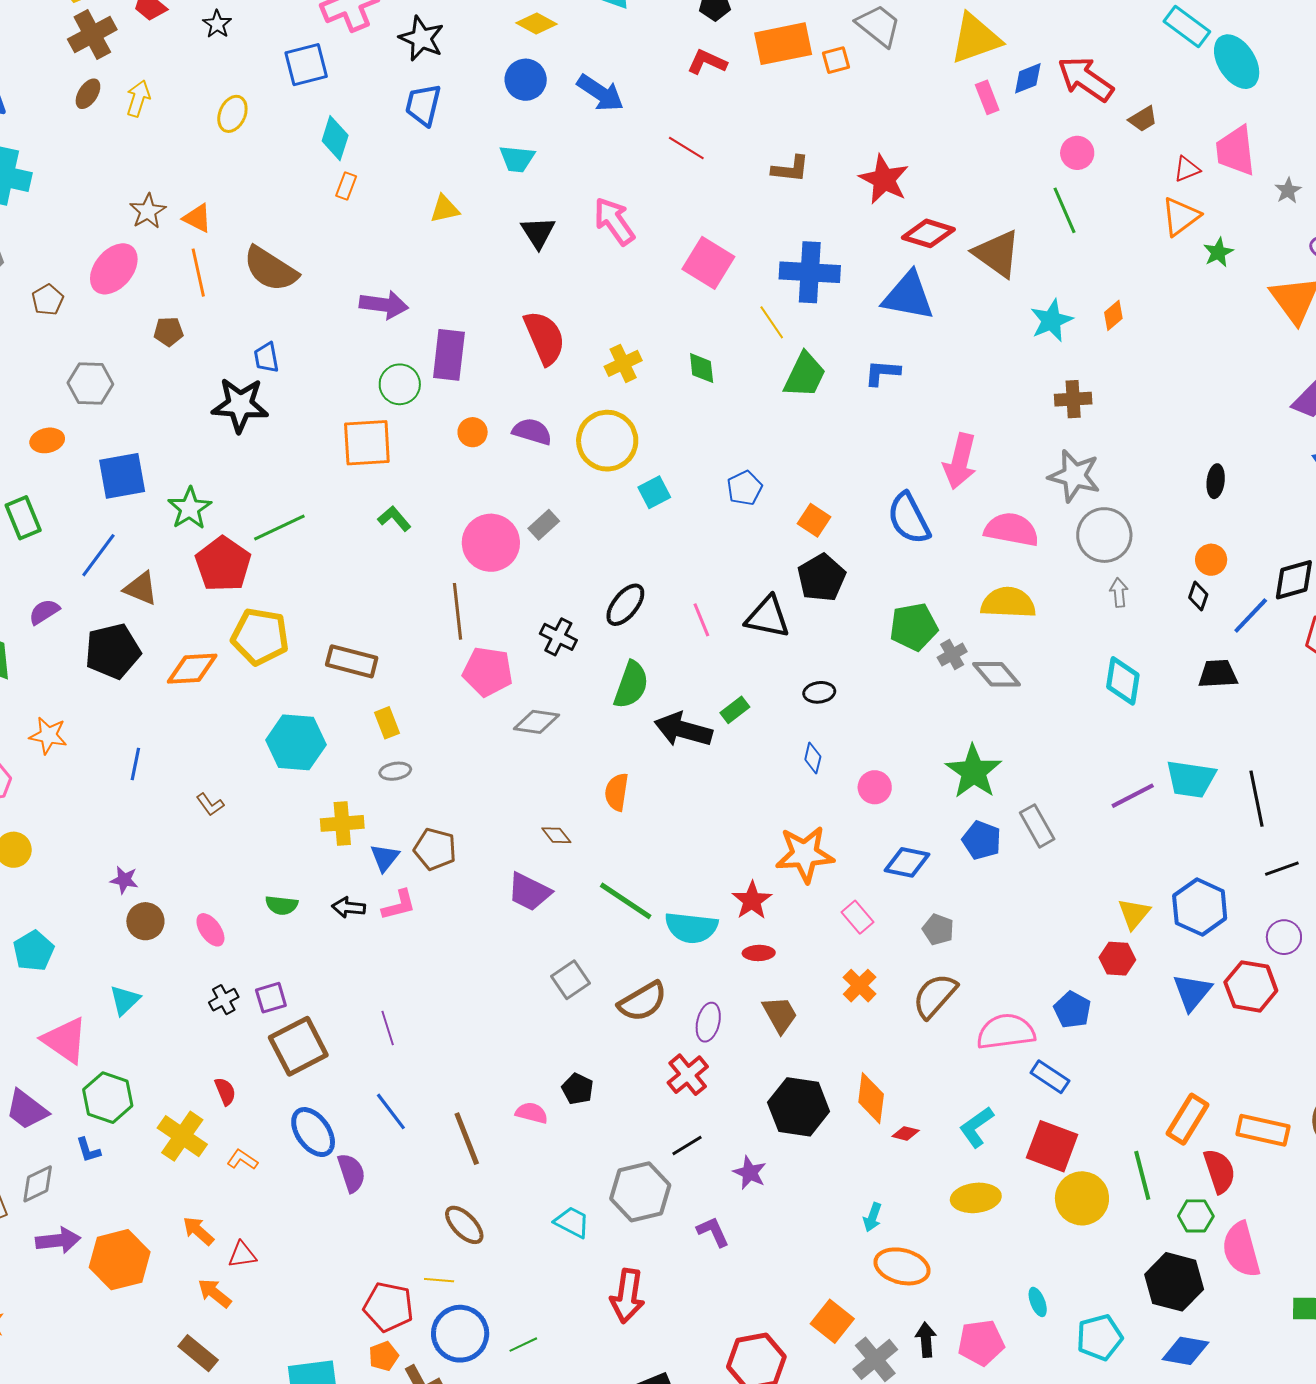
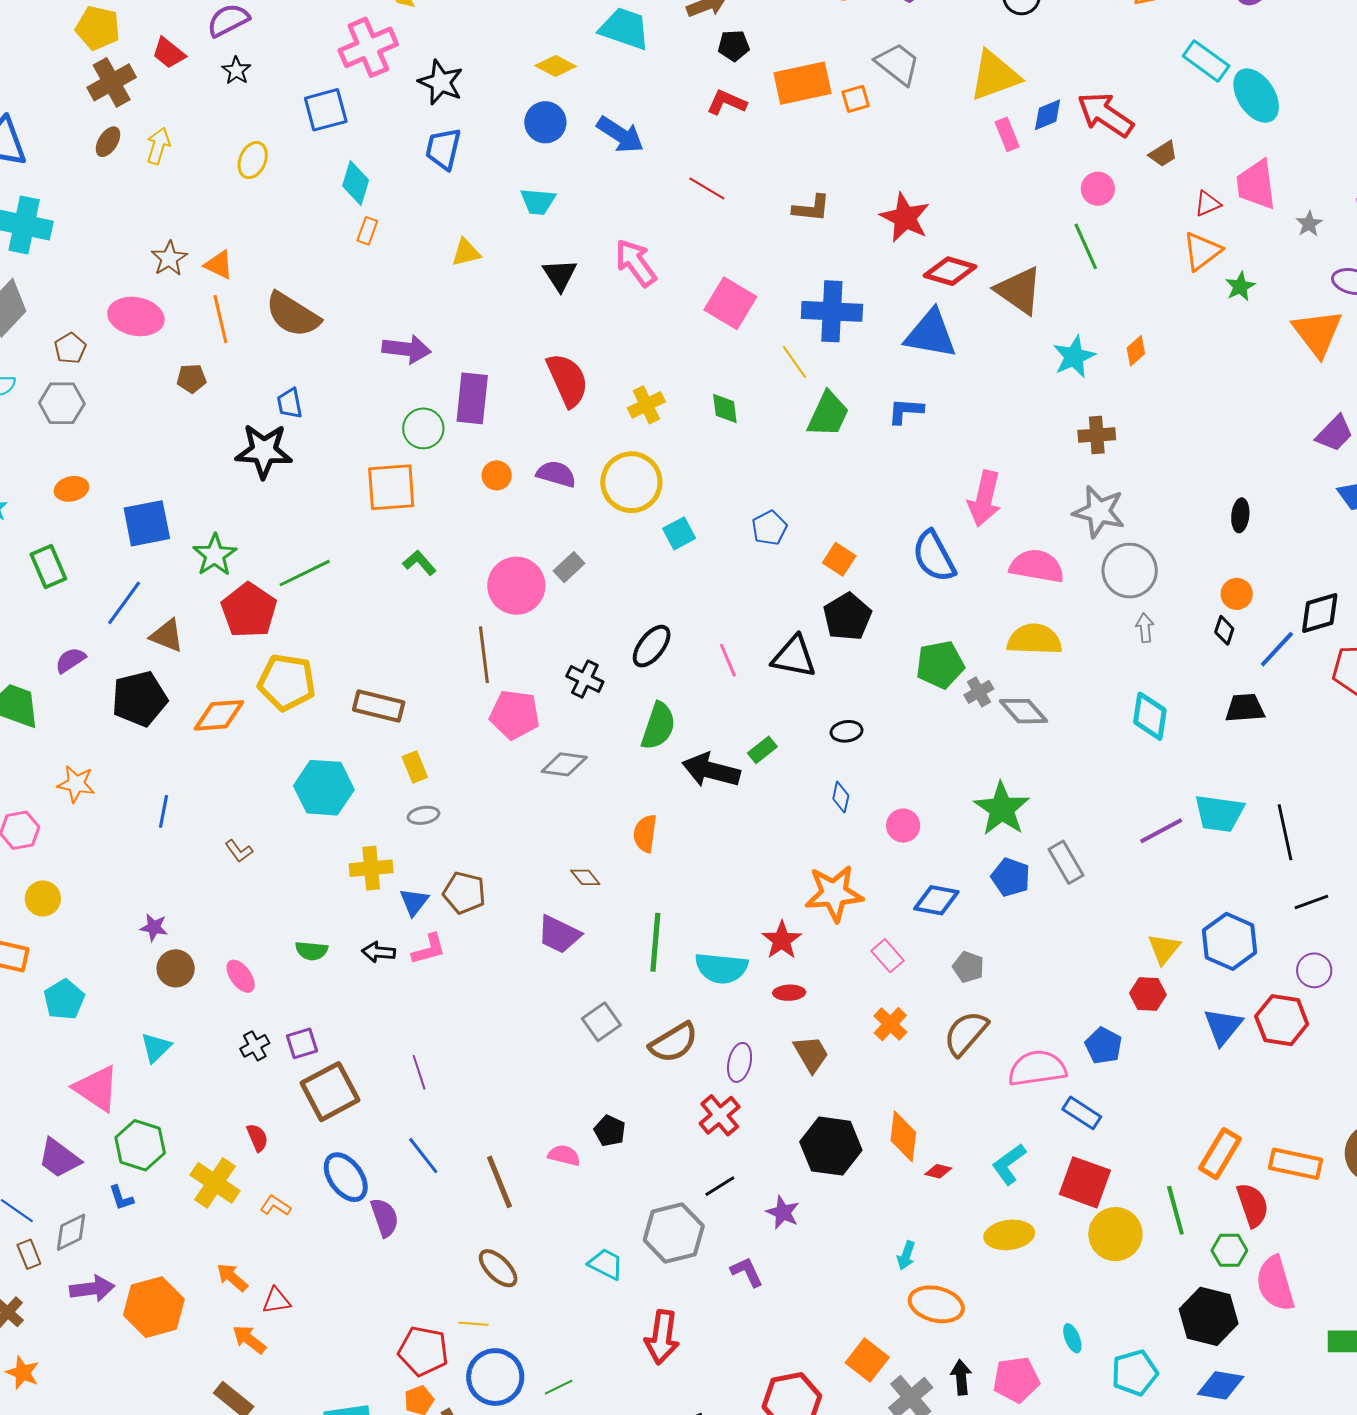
pink ellipse: (114, 269) -> (136, 316), turned 62
gray hexagon: (90, 384) -> (62, 403), moved
green line: (626, 901) -> (655, 942), turned 62

